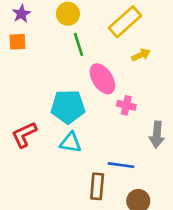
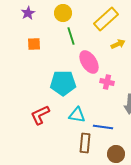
orange square: (17, 42) -> (34, 44), moved
red L-shape: (24, 135) -> (40, 115), moved
cyan triangle: (71, 143) -> (77, 115), moved

